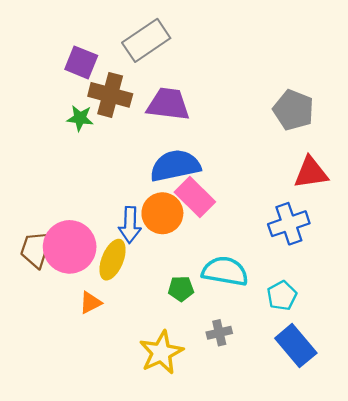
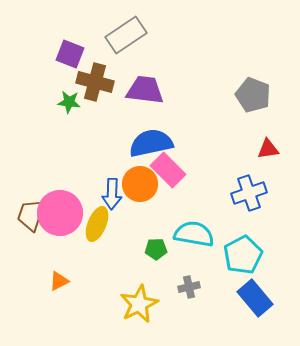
red triangle: (311, 173) -> (268, 149), size x0.7
cyan pentagon: (282, 296) -> (243, 255), size x1.5
orange triangle: (90, 303) -> (59, 281), moved

